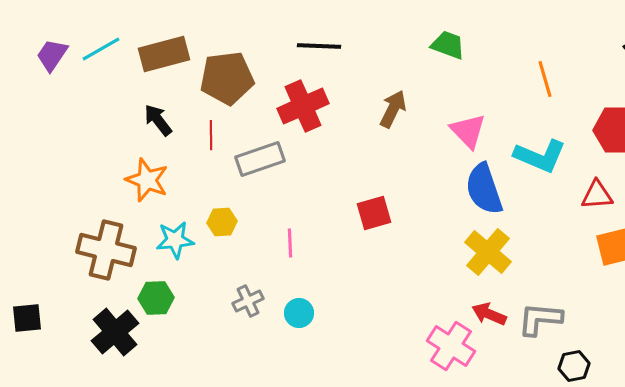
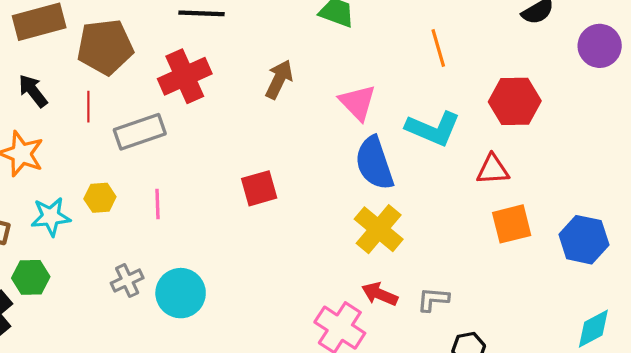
pink line: (290, 243) -> (158, 204), moved
cyan circle: (299, 313) -> (181, 293), size x1.6
gray L-shape: (540, 319) -> (433, 299), size x0.7

